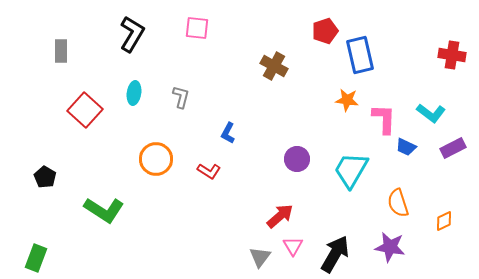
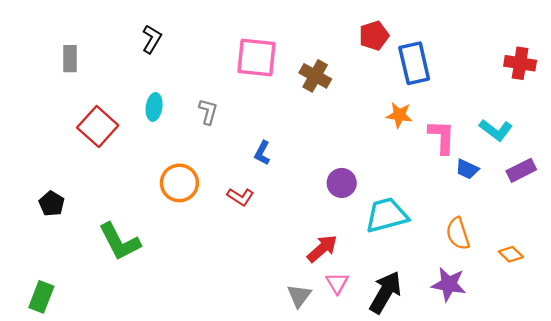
pink square: (197, 28) -> (257, 57), moved, size x1.5
black L-shape: (132, 34) -> (152, 39), size x0.7
cyan trapezoid: (351, 170) -> (387, 215), moved, turned 45
green L-shape: (104, 210) -> (120, 242), turned 30
orange diamond: (444, 221) -> (511, 254), turned 70

